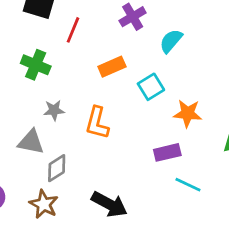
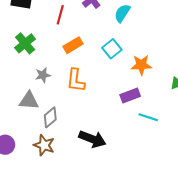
red line: (73, 30) -> (60, 15), moved
green cross: (36, 65) -> (25, 43), turned 35
orange rectangle: (112, 67) -> (73, 45), moved

